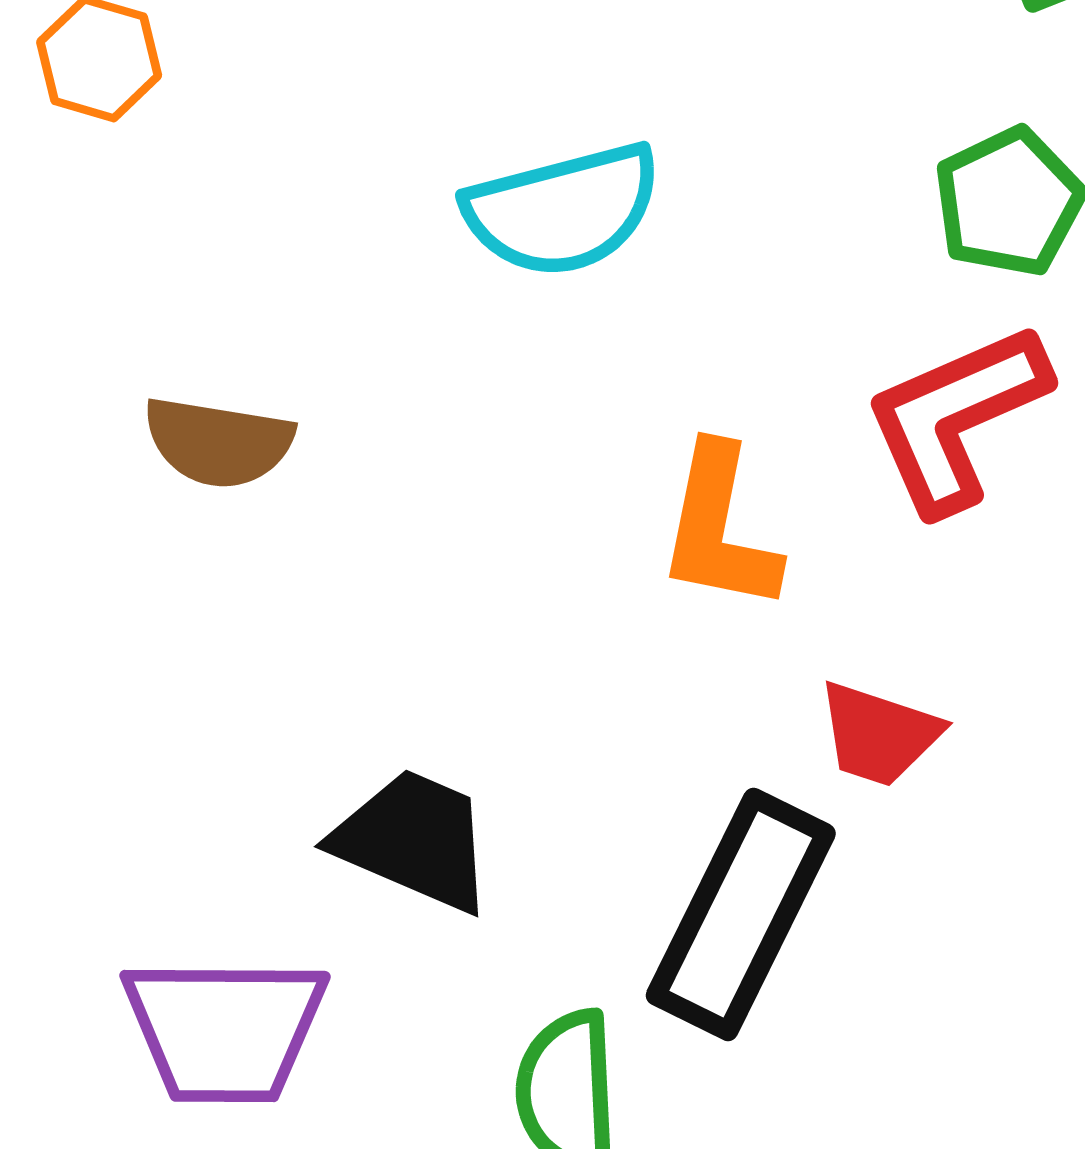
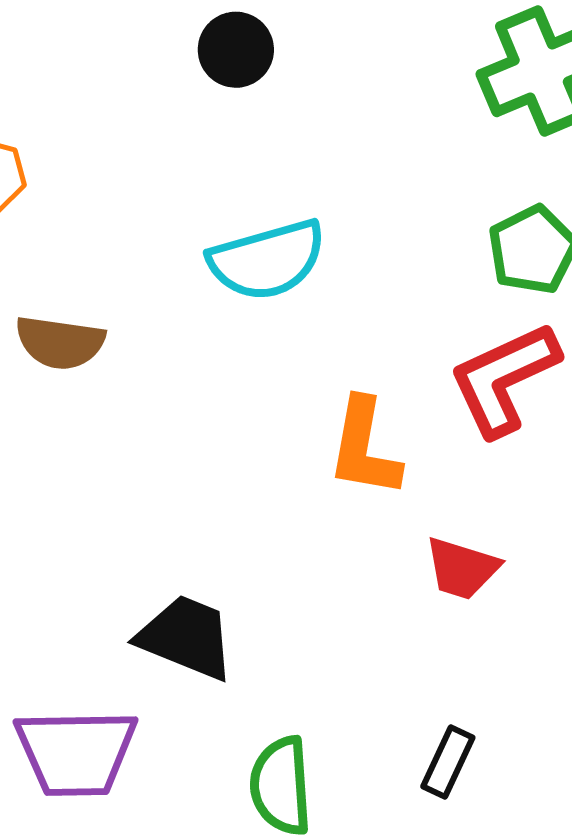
brown semicircle: (218, 442) -> (60, 342), moved
black rectangle: (741, 914) -> (448, 762), moved, size x0.5

